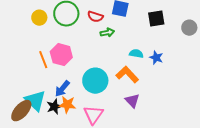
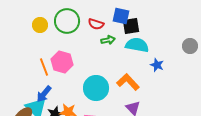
black square: (156, 19) -> (131, 26), moved
gray circle: (189, 28) -> (190, 46), moved
cyan semicircle: (136, 54) -> (137, 45), moved, size x1.6
blue arrow: (62, 89) -> (44, 94), moved

